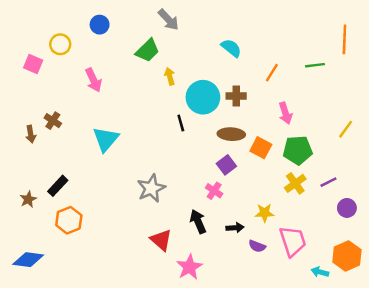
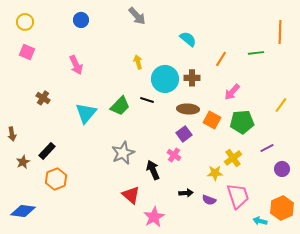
yellow circle: (60, 44) -> (25, 22), moved
green trapezoid: (148, 50) -> (120, 106), moved
pink arrow: (285, 113) -> (232, 92), turned 60
black line: (181, 123) -> (147, 100), turned -56
brown arrow: (31, 134) -> (12, 134), moved
yellow cross: (295, 183) -> (233, 158), moved
black arrow: (198, 222) -> (153, 170), moved
black arrow: (235, 228) -> (186, 193), moved

